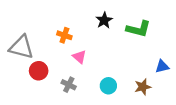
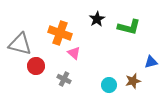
orange cross: (64, 35) -> (60, 33), size x1.6
cyan circle: (108, 86) -> (109, 85), moved

